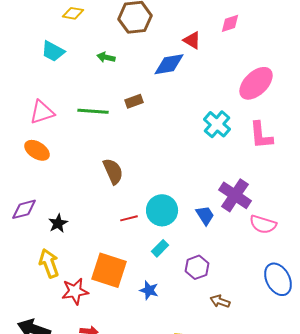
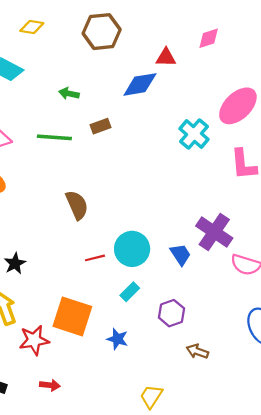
red triangle: (192, 40) -> (166, 57), turned -30
green arrow: (106, 57) -> (69, 93), moved
cyan cross: (217, 124) -> (194, 134), moved

